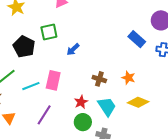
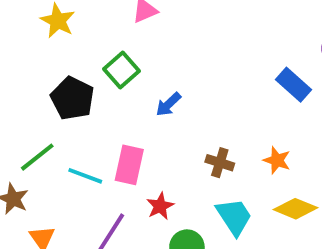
green square: (49, 32) -> (121, 70), turned -30
cyan line: (31, 86) -> (85, 176), turned 42
red star: (81, 102) -> (160, 206), moved

